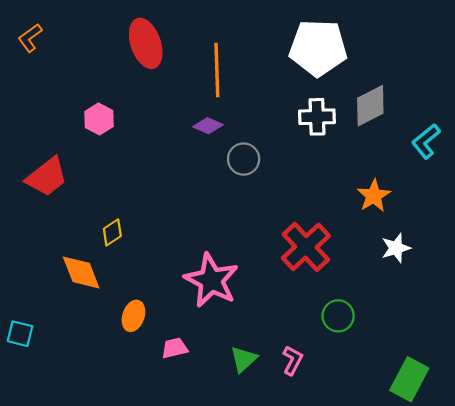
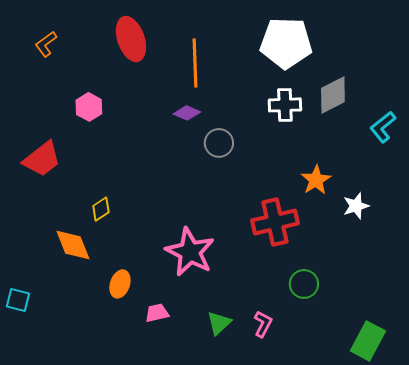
orange L-shape: (30, 38) -> (46, 44), moved
orange star: (374, 196) -> (316, 180), moved
red cross: (306, 247) -> (275, 222), turned 30
white star: (396, 248) -> (356, 206), moved

